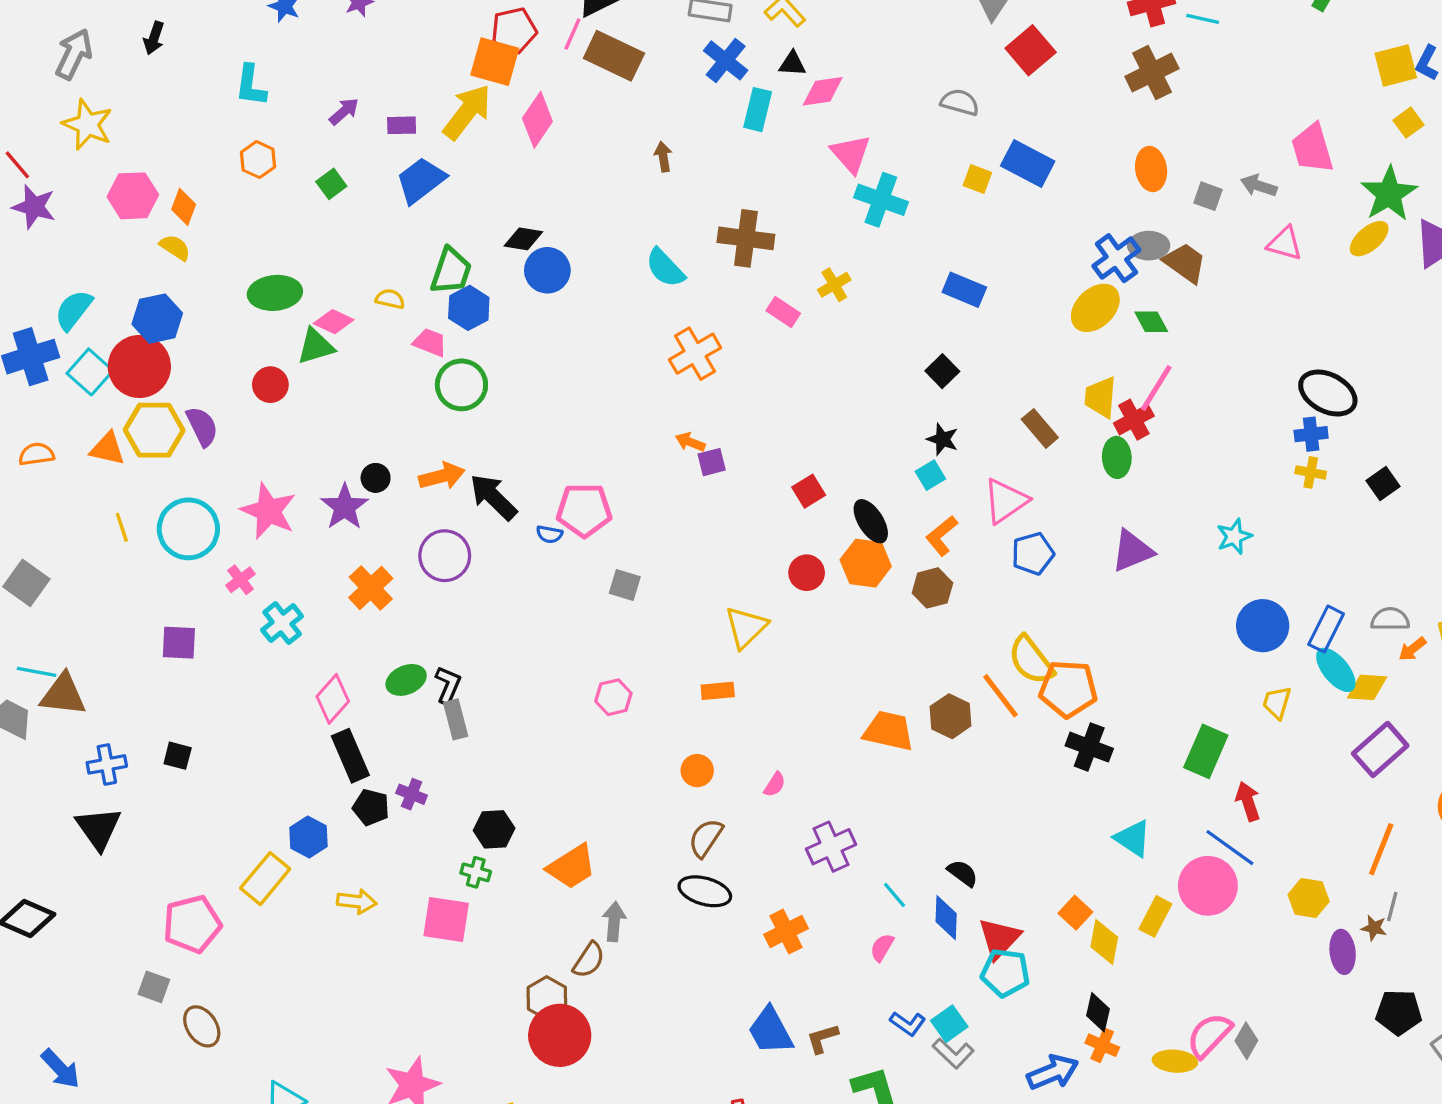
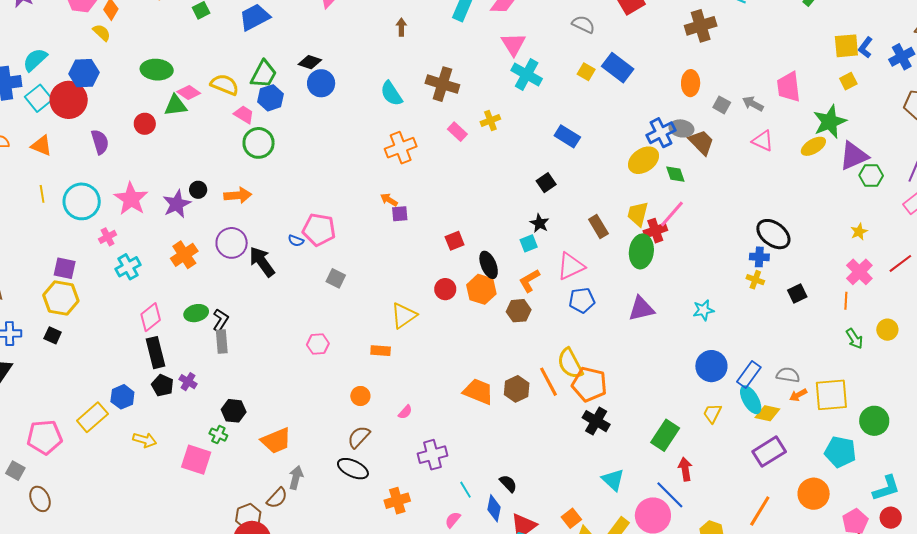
yellow semicircle: (390, 299) -> (225, 85), size x1.6
yellow hexagon: (154, 430) -> (61, 298), moved
green ellipse: (1117, 457) -> (641, 251), size x1.4
black arrow: (493, 497) -> (262, 262), moved

